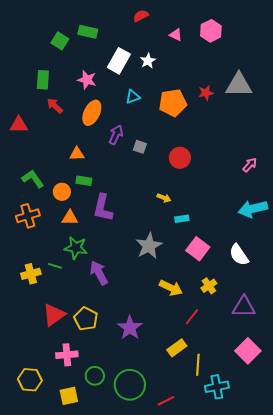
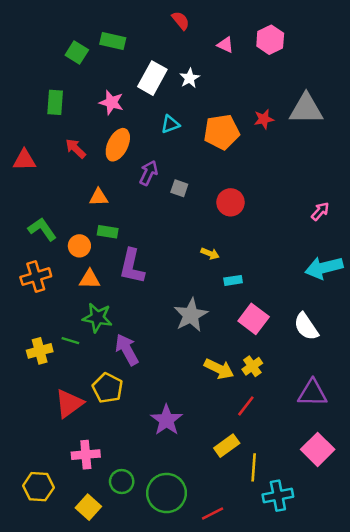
red semicircle: (141, 16) -> (181, 20), turned 77
red arrow: (55, 106) -> (76, 149), moved
yellow cross: (209, 286) -> (252, 366), moved
yellow pentagon: (86, 319) -> (108, 388), moved
yellow square: (69, 396) -> (88, 507), turned -36

